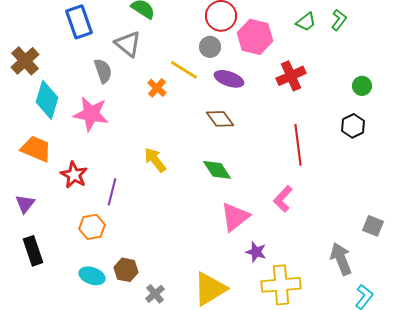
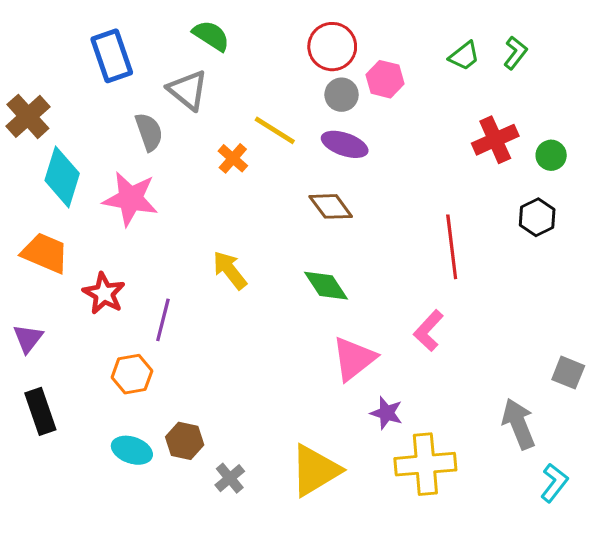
pink hexagon: (255, 37) -> (385, 79), size x0.7
gray circle: (210, 47) -> (342, 95), moved
red cross: (291, 76) -> (495, 140), moved

